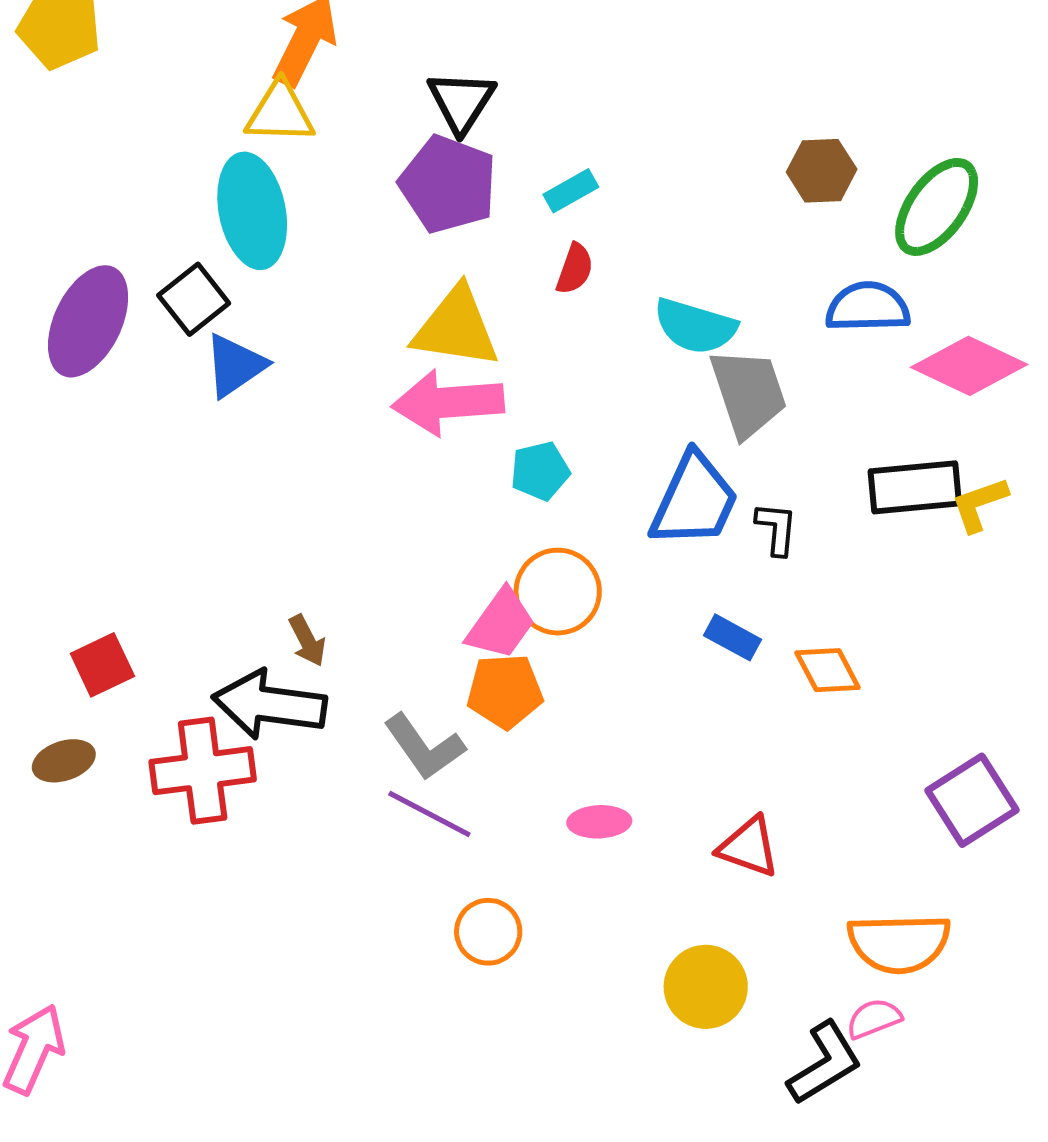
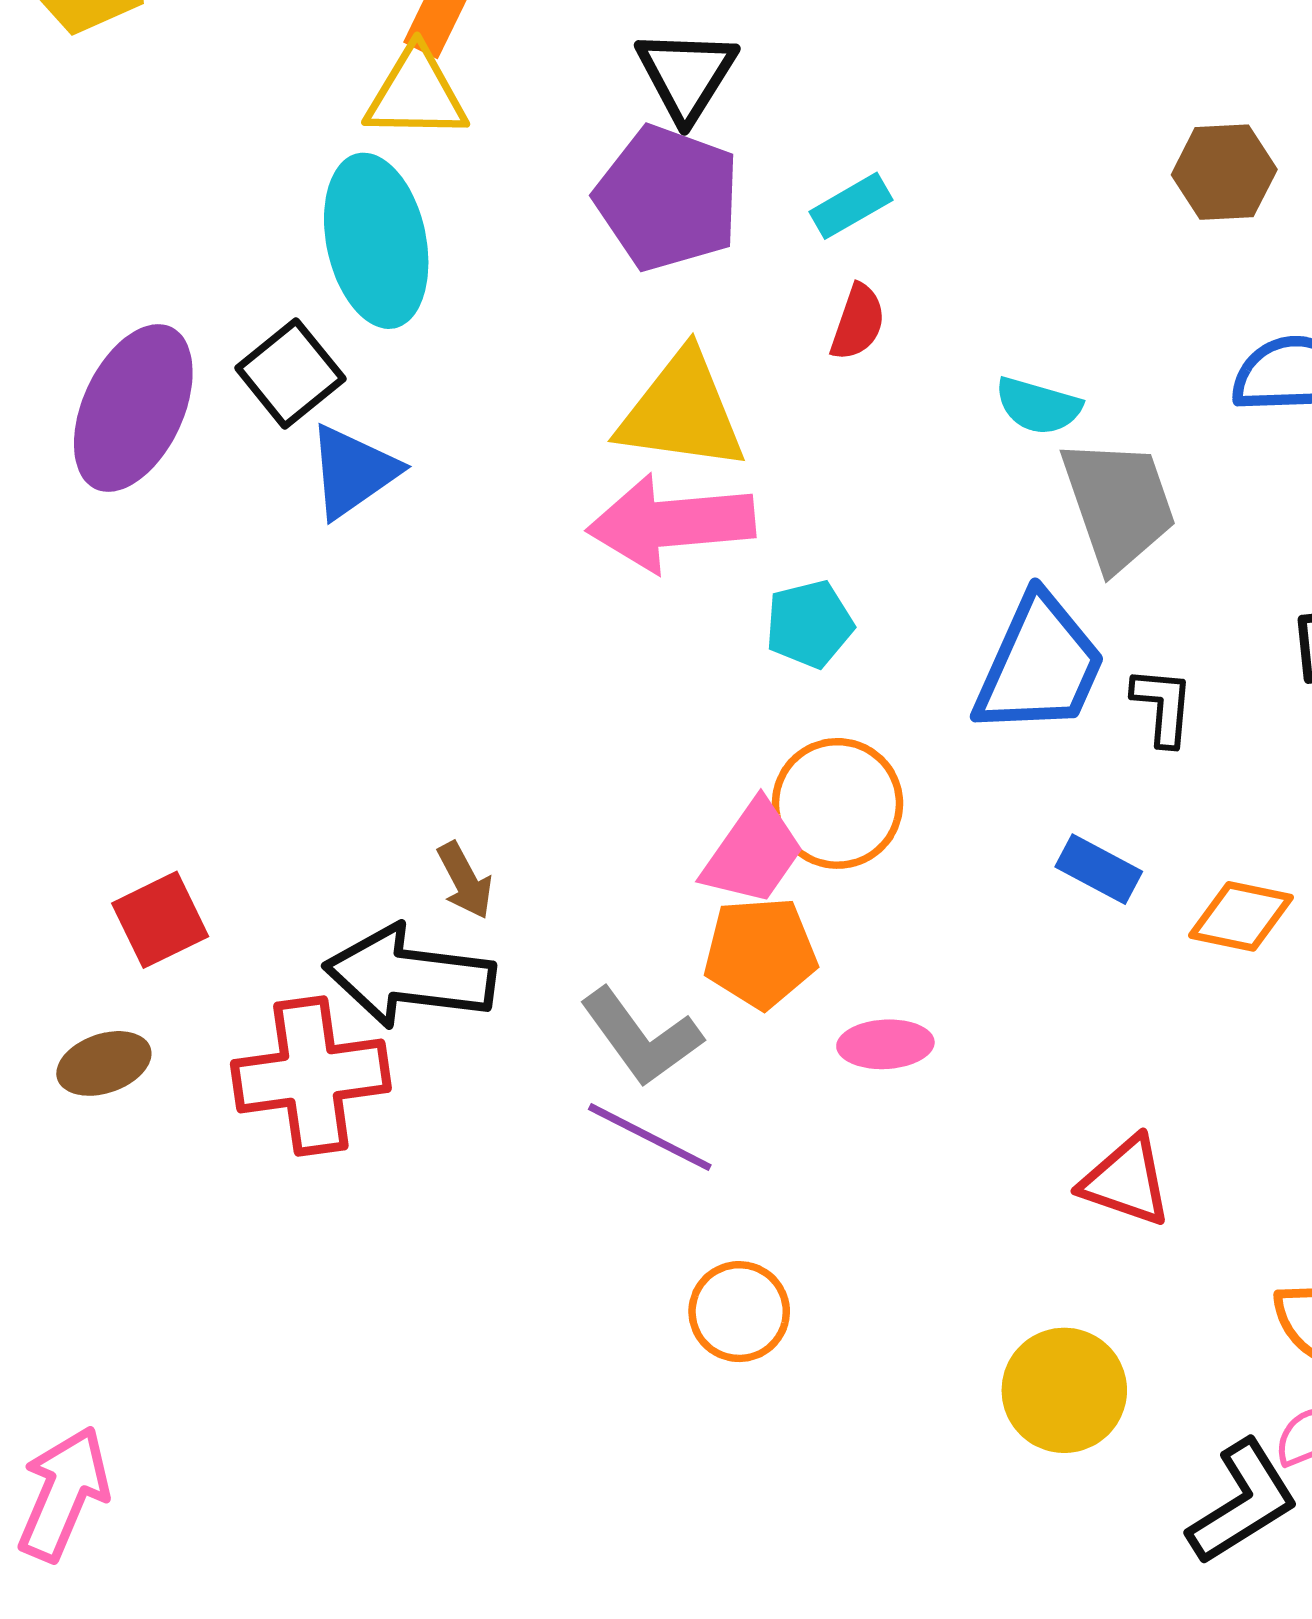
cyan semicircle: (695, 326) -> (1038, 406), size x0.7
orange diamond: (828, 670) -> (1241, 916), turned -50
pink ellipse: (599, 822) -> (885, 1044), moved

